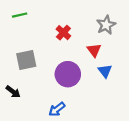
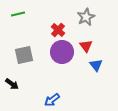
gray star: (106, 25) -> (86, 17), moved
purple circle: (68, 74) -> (62, 52), moved

